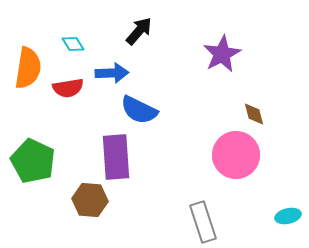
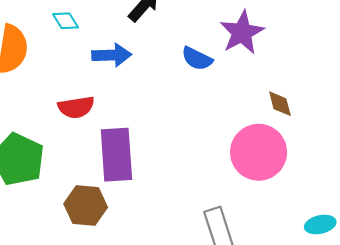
red semicircle: (68, 88) -> (76, 107), moved
blue semicircle: (139, 110) -> (197, 59), moved, size x0.7

